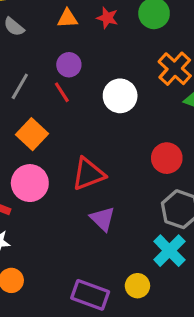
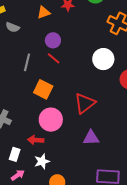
white circle: (120, 96) -> (103, 59), moved
purple triangle: (103, 219) -> (91, 138), moved, turned -30

